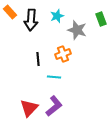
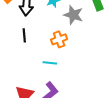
black line: (38, 59) -> (24, 35), moved

